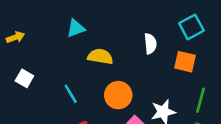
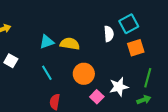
cyan square: (191, 27) -> (129, 24), moved
cyan triangle: (76, 28) -> (47, 42), moved
orange square: (185, 62) -> (136, 48), turned -30

